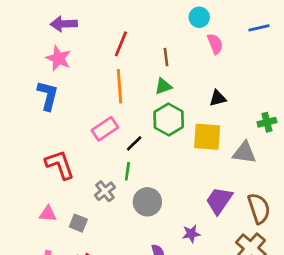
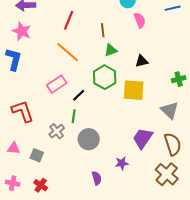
orange line: (120, 86) -> (68, 52), turned -45
green triangle: (163, 86) -> (111, 50), moved
gray triangle: (244, 153) -> (170, 110), moved, turned 36

